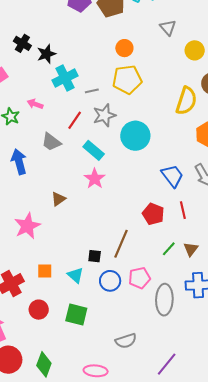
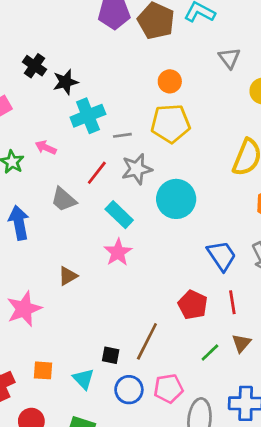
brown triangle: (191, 249) -> (241, 343), moved

